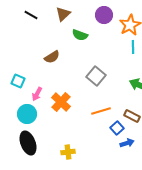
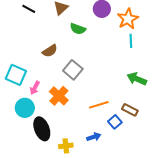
gray square: (96, 76) -> (73, 70), moved
cyan square: (18, 81) -> (16, 75), size x1.5
black ellipse: (28, 143) -> (42, 129), moved
blue arrow: (127, 143) -> (94, 137), moved

